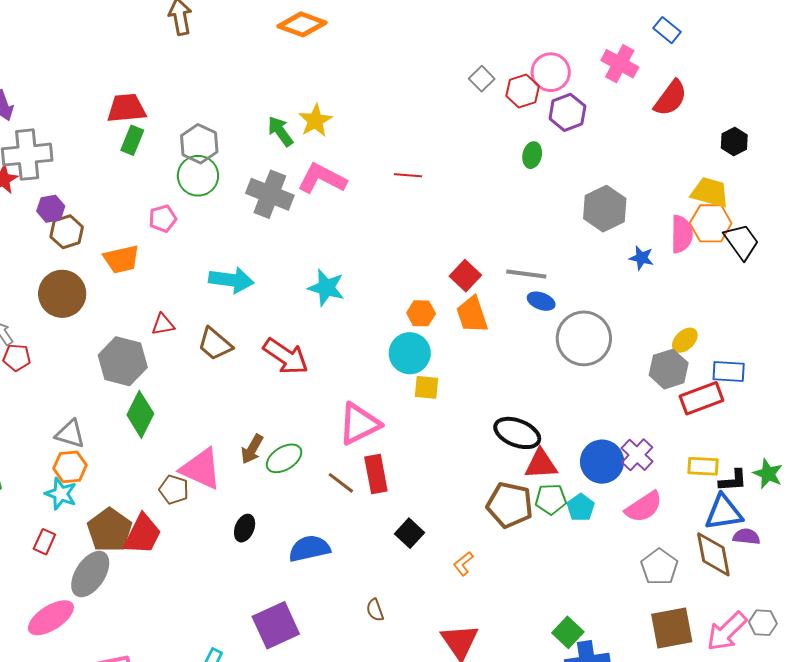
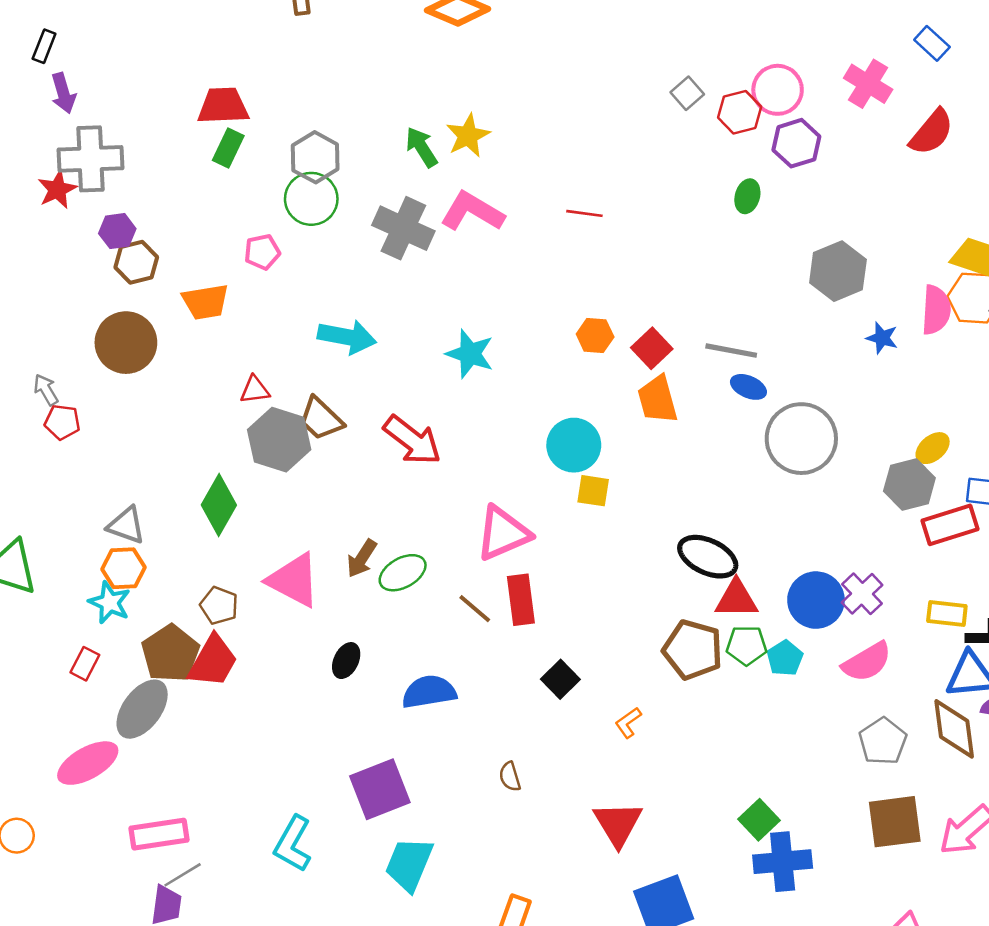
orange hexagon: (421, 313) -> (595, 335), moved
gray hexagon: (123, 361) -> (279, 440), moved
brown pentagon: (174, 490) -> (219, 606), moved

